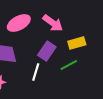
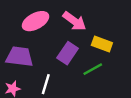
yellow rectangle: (77, 43) -> (102, 44), turned 36
white line: (36, 72) -> (46, 84), moved

